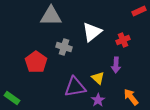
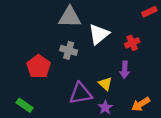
gray triangle: (51, 16) -> (70, 17), moved
orange arrow: (131, 97) -> (141, 104), turned -84
green rectangle: (12, 98) -> (25, 105), moved

